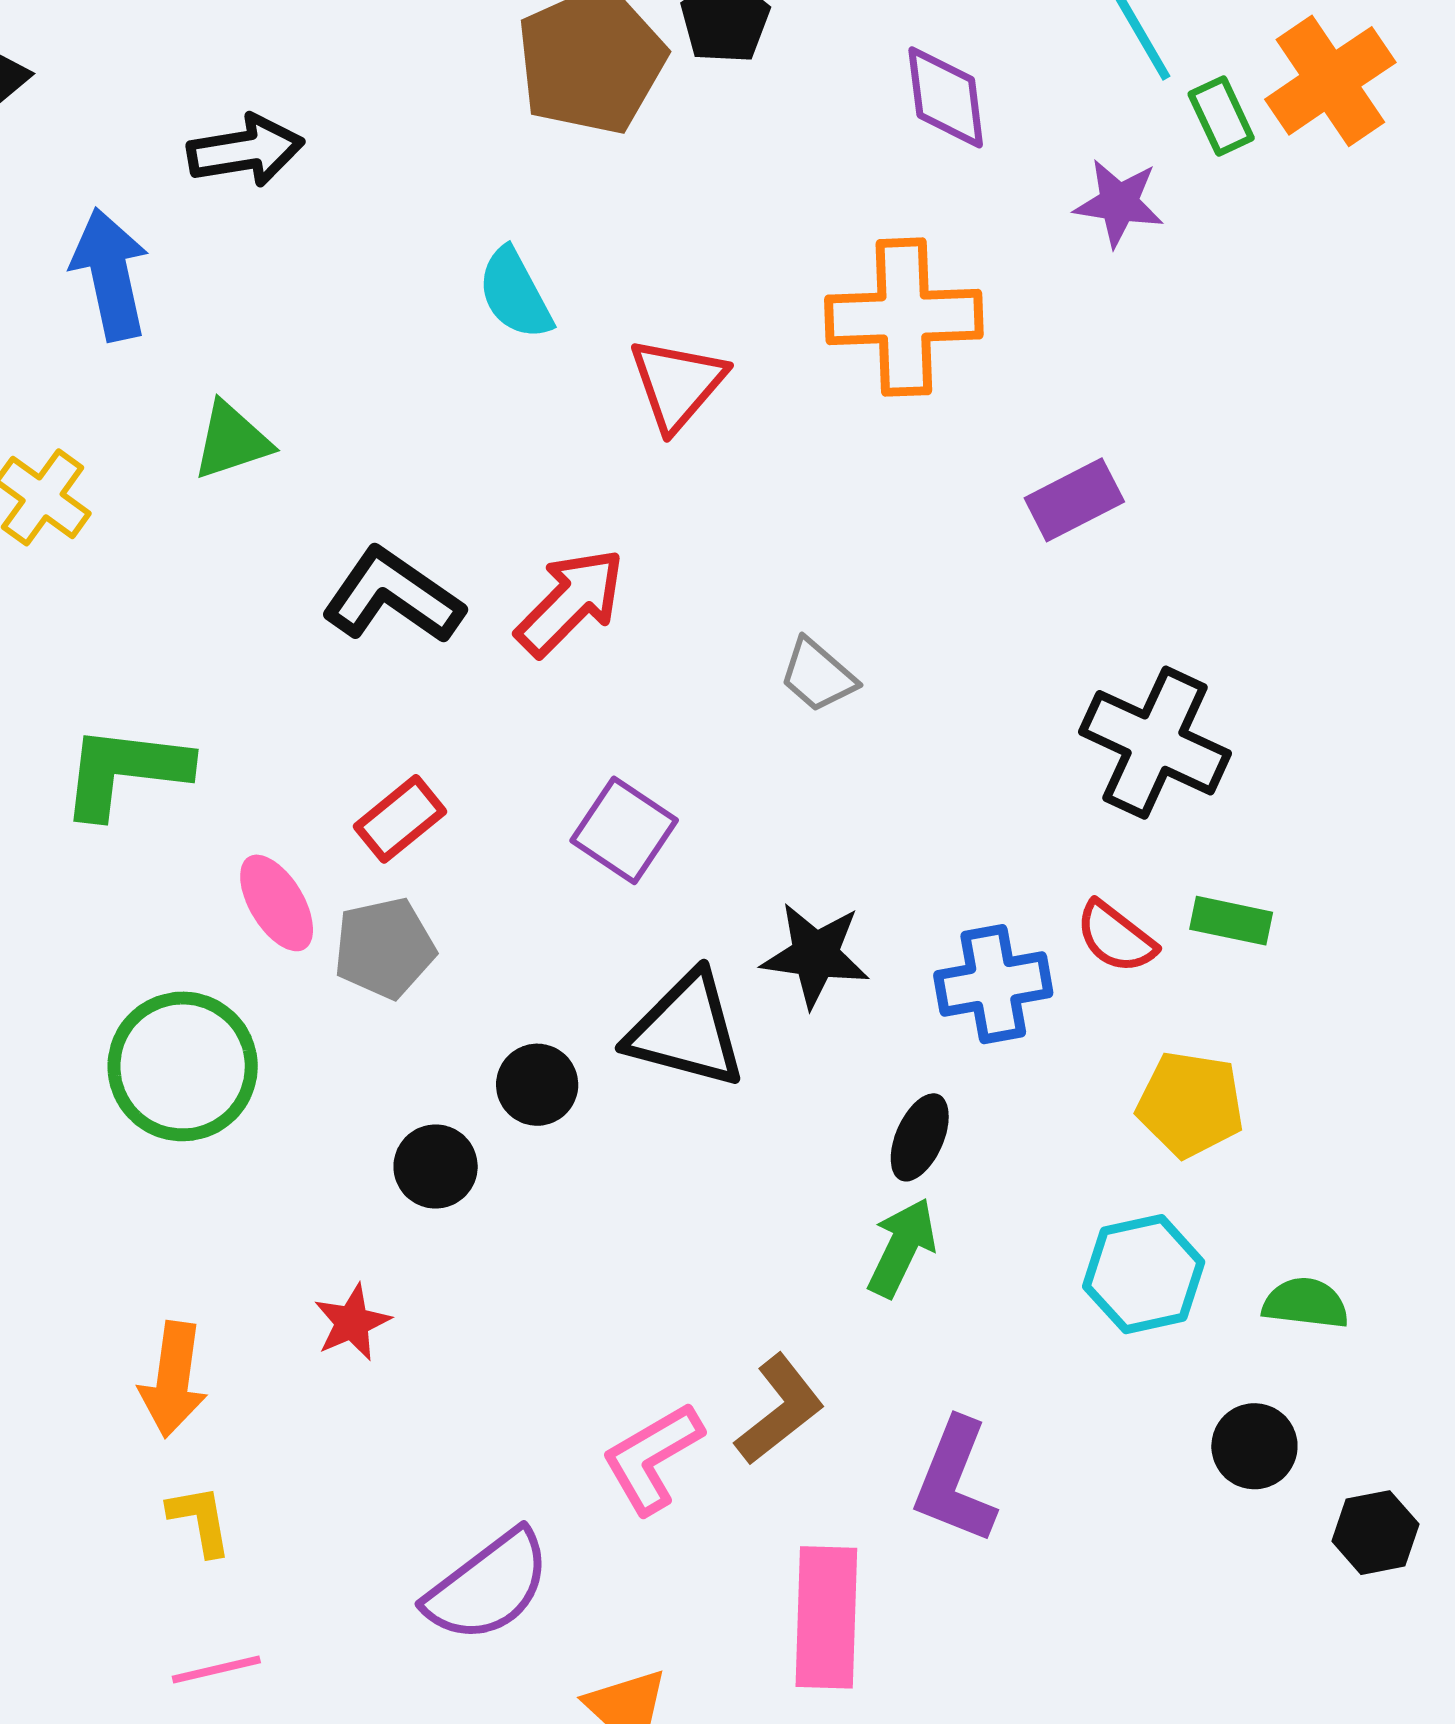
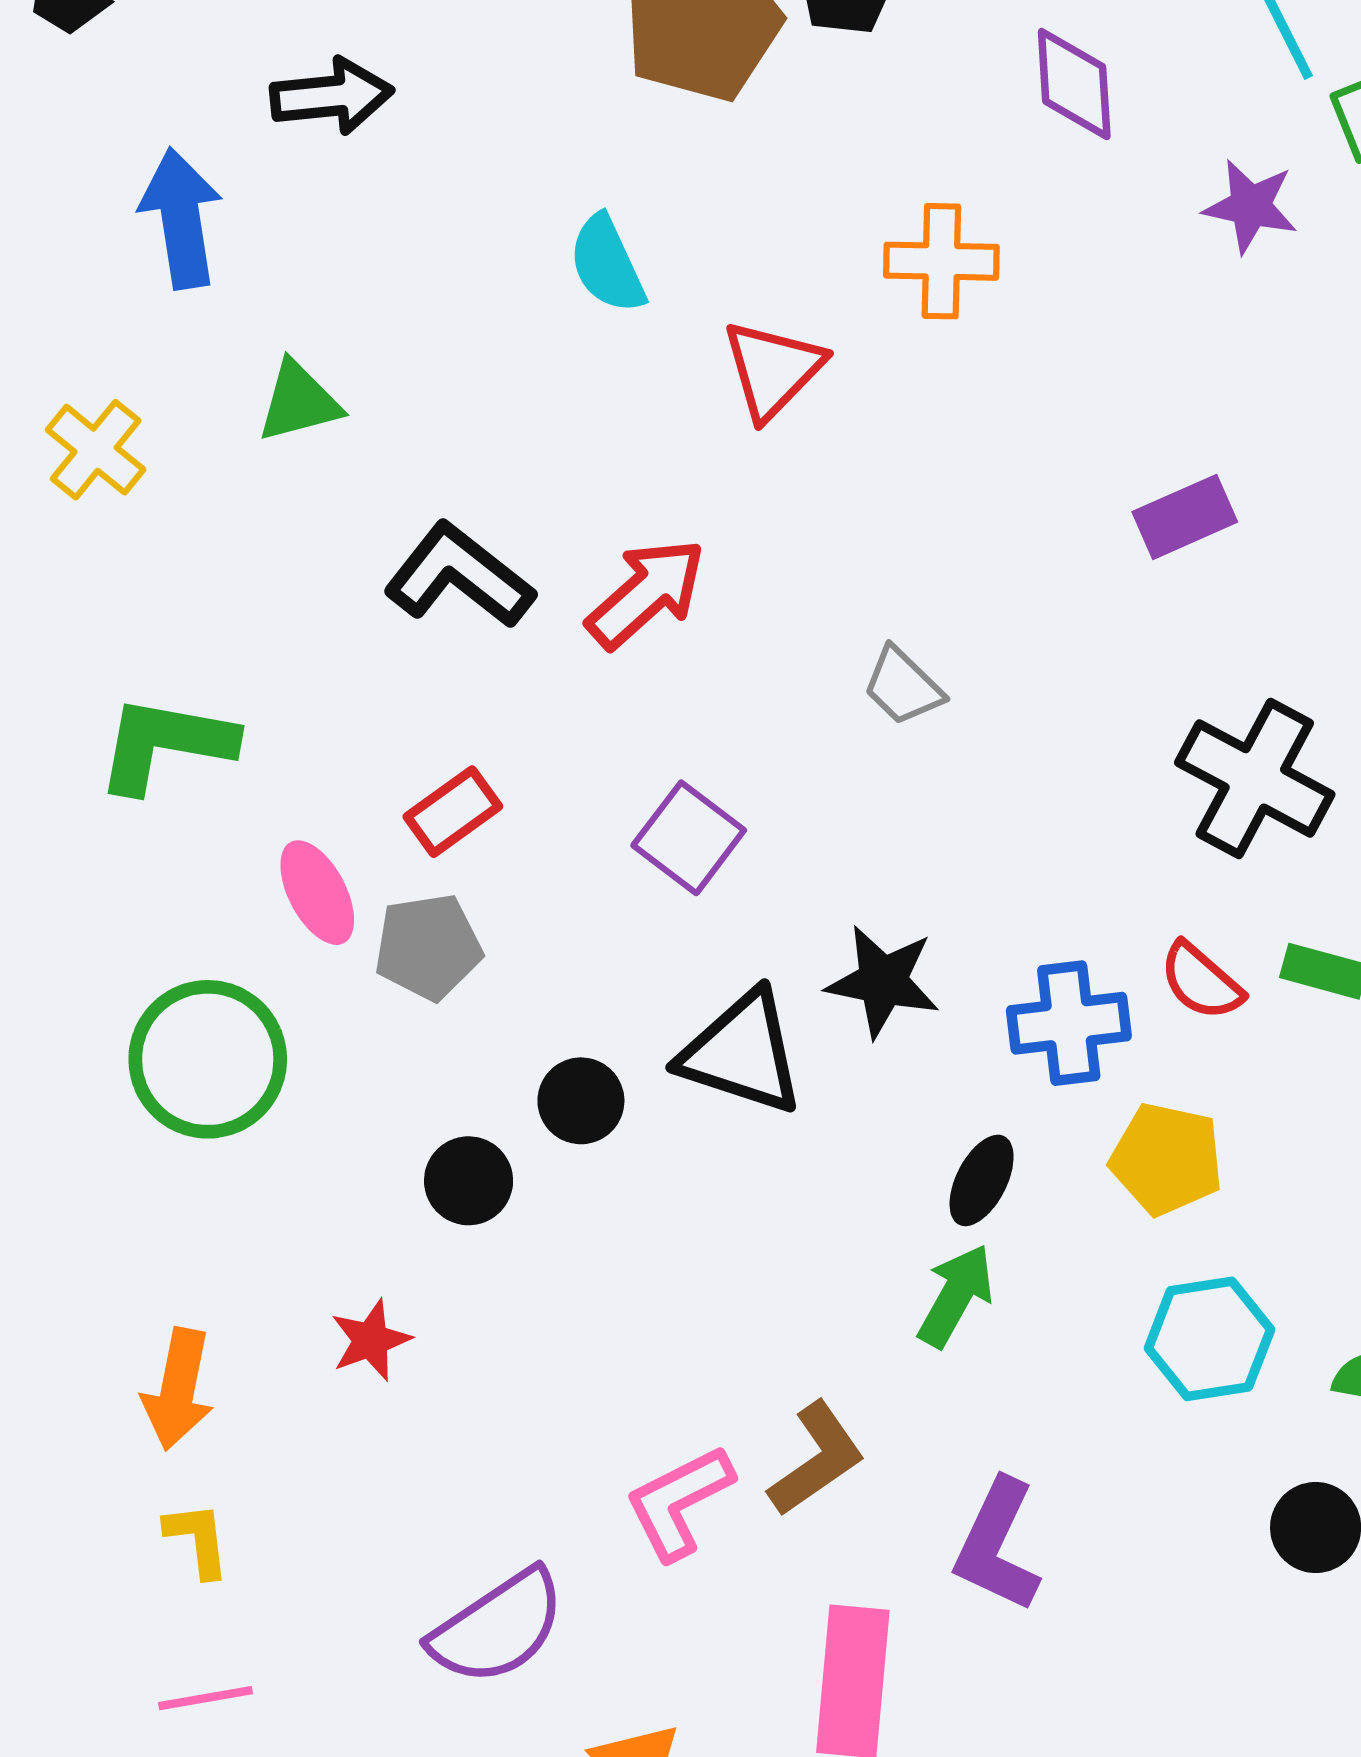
orange cross: (904, 317) -> (941, 261), moved, size x0.7
yellow pentagon: (1190, 1104) -> (1167, 1159), moved

